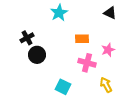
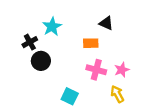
cyan star: (59, 13) -> (52, 27), moved
black triangle: (110, 13) -> (106, 23), moved
pink star: (108, 50) -> (122, 70), moved

